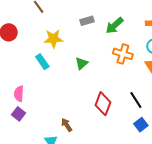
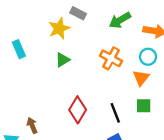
gray rectangle: (87, 21) -> (78, 13), turned 32
green arrow: (114, 26) -> (120, 20), moved
yellow star: (53, 39) -> (59, 28), moved, turned -30

